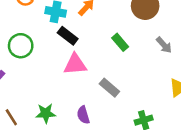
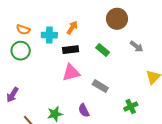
black rectangle: (68, 36) -> (71, 50), moved, turned -35
green circle: (21, 46) -> (21, 51), moved

